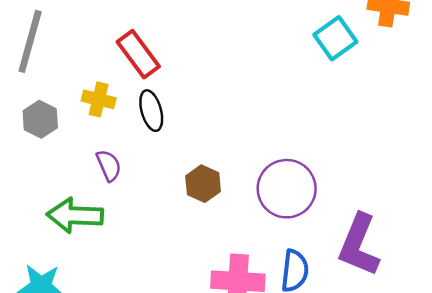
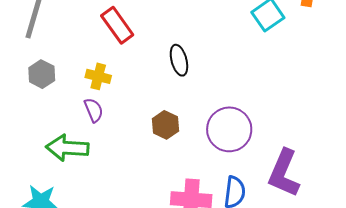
yellow cross: (99, 99) -> (98, 76), moved
black ellipse: (151, 111) -> (179, 60), moved

